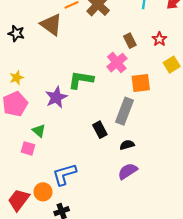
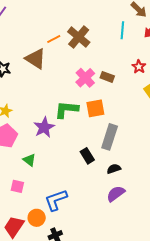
brown rectangle: (130, 41) -> (107, 77), moved, turned -40
pink cross: (117, 63) -> (85, 78), moved
orange square: (141, 83) -> (95, 108), moved
pink square: (28, 148) -> (17, 186), moved

